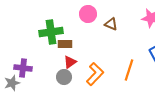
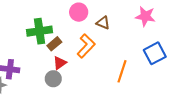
brown rectangle: (65, 44) -> (54, 44), turned -40
orange L-shape: (95, 74) -> (86, 46), moved

